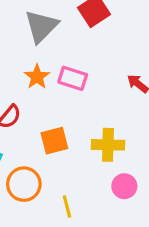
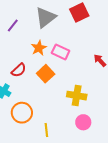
orange square: (54, 141) -> (46, 74), moved, turned -36

